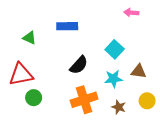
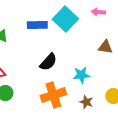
cyan square: (115, 49) -> (65, 19), moved, size x1.4
brown triangle: (139, 71) -> (105, 47), moved

